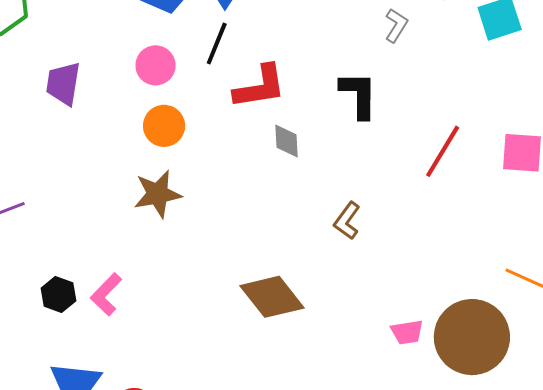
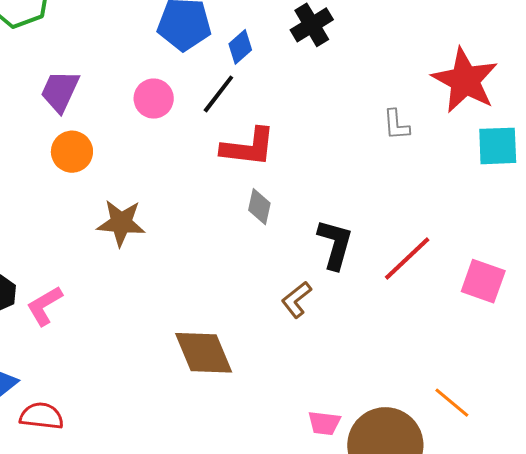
gray L-shape: (396, 25) -> (396, 125), turned 128
black L-shape: (359, 95) -> (335, 244), moved
orange circle: (164, 126) -> (72, 152), moved

